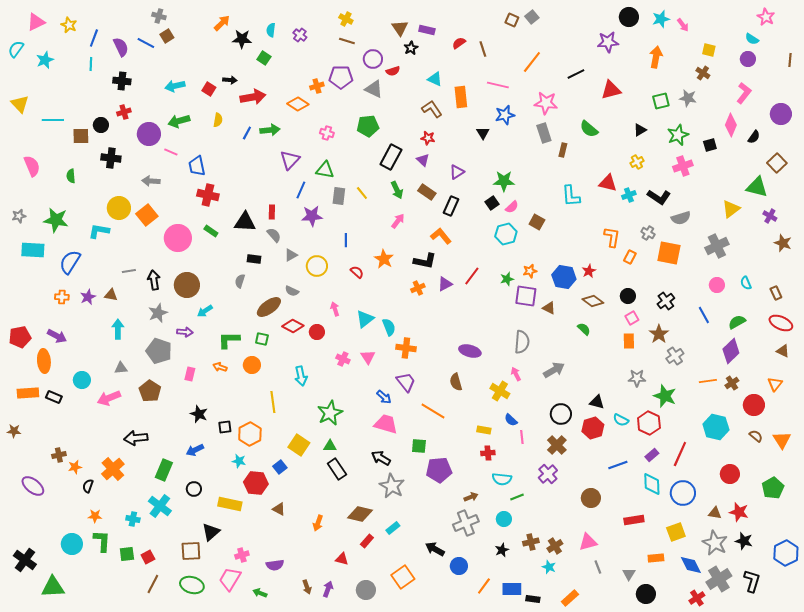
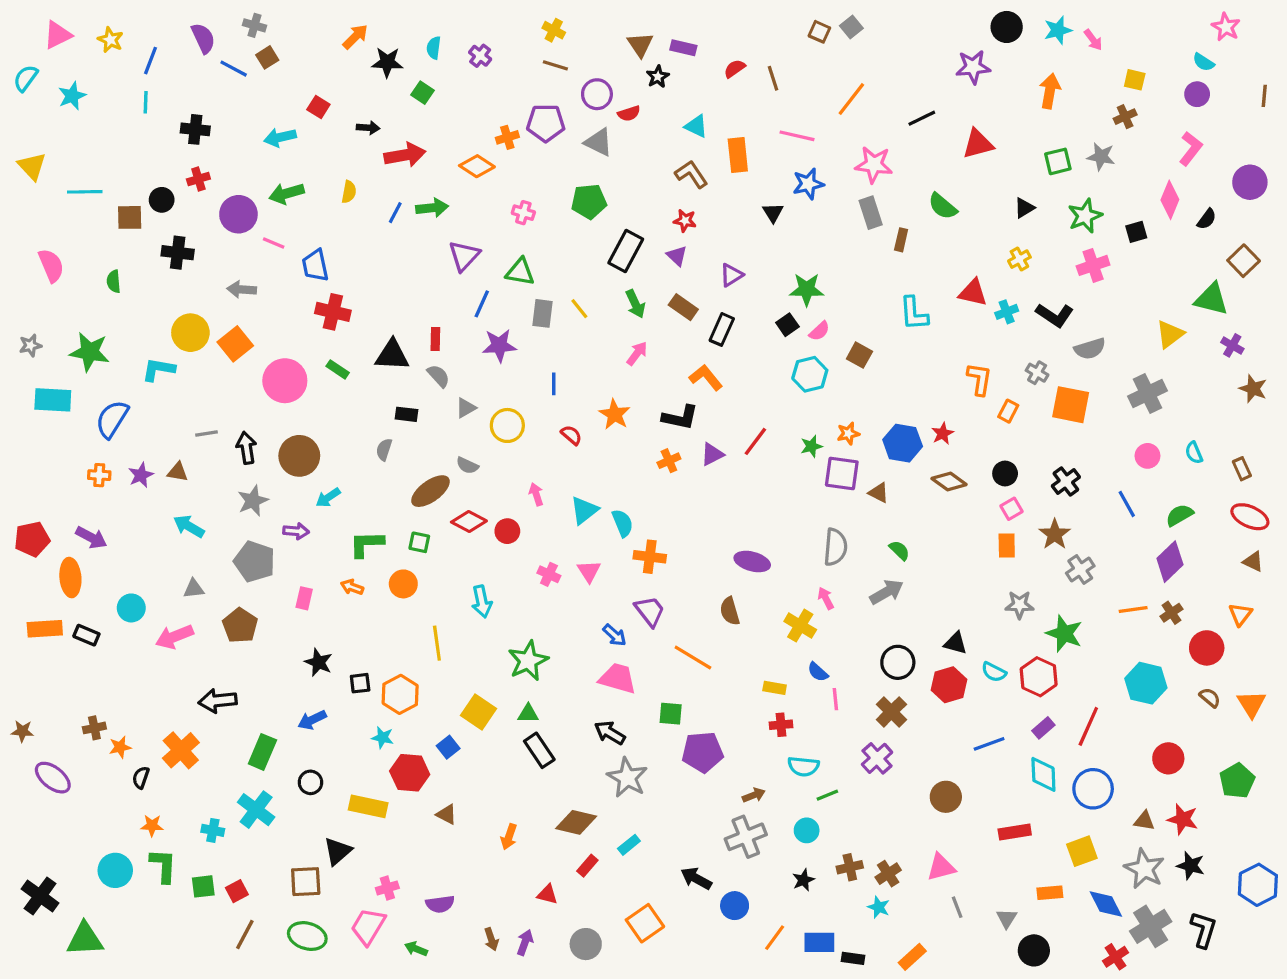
purple semicircle: (121, 47) -> (203, 38), moved
brown cross: (703, 73) -> (1125, 117), turned 32
red square: (209, 89) -> (318, 107), moved
cyan arrow: (118, 329) -> (189, 526), turned -60
green semicircle: (584, 329) -> (899, 550), moved
brown star: (14, 431) -> (22, 731), moved

